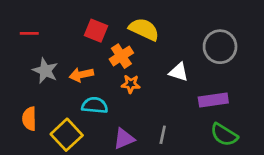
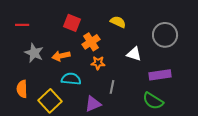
yellow semicircle: (144, 29) -> (118, 22), moved, size x0.7
gray line: (163, 135) -> (112, 87), moved
green semicircle: (224, 135) -> (153, 101), moved

